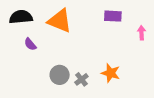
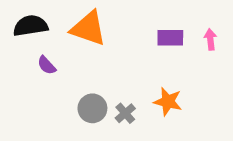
purple rectangle: (113, 16) -> (170, 38), moved

